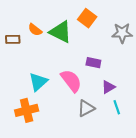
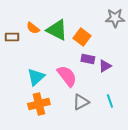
orange square: (87, 18) -> (82, 37), moved
gray star: (122, 33) -> (115, 18), moved
purple triangle: (108, 87) -> (105, 66), moved
orange cross: (27, 110) -> (39, 104), moved

